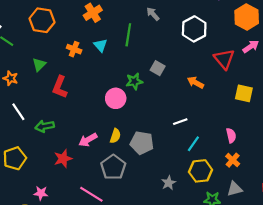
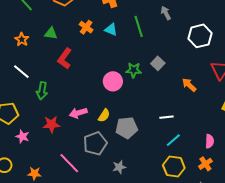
green line: (128, 35) -> (139, 26), turned -40
cyan triangle: (100, 45) -> (111, 30), turned -40
green triangle: (39, 65) -> (51, 33), turned 40
white line: (18, 112) -> (21, 72), turned -30
green arrow: (45, 126) -> (42, 91), turned -84
gray pentagon: (142, 143) -> (127, 128), turned -30
gray star: (169, 183) -> (119, 167), moved
pink star: (41, 193) -> (22, 136), moved

